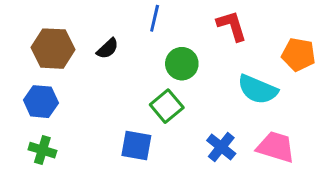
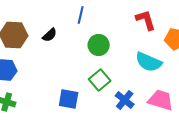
red L-shape: (232, 26) -> (146, 20), moved
green square: (167, 106) -> (100, 80), moved

